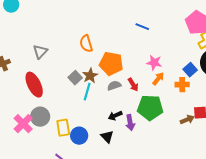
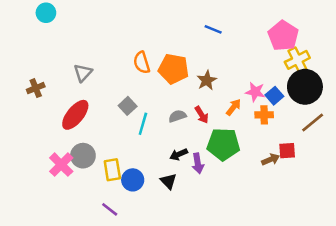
blue line: (142, 27) -> (213, 29), moved
pink star: (154, 63) -> (255, 92), moved
orange pentagon: (111, 64) -> (174, 69), moved
brown star: (90, 76) -> (207, 80), moved
red ellipse: (34, 85) -> (75, 115), turned 65

